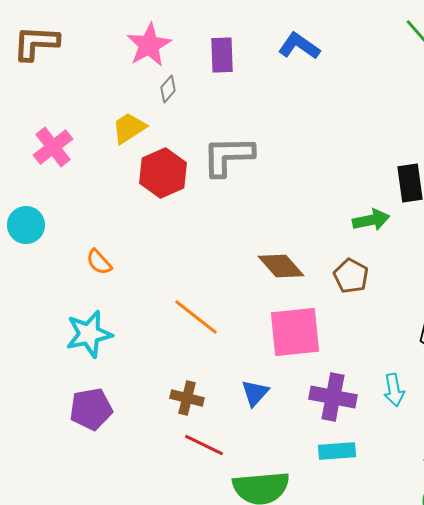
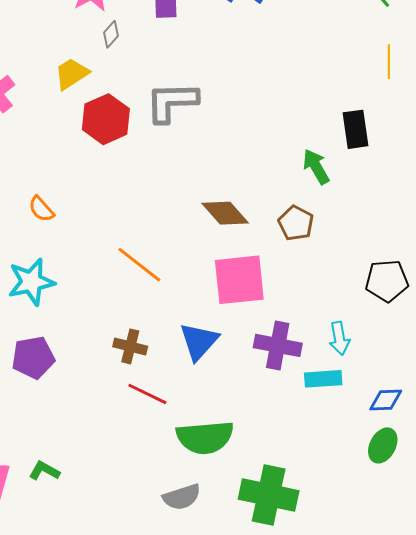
green arrow: (371, 220) -> (316, 167), turned -108
blue triangle: (255, 393) -> (199, 341), size x1.4
cyan rectangle: (337, 451) -> (323, 379), moved

